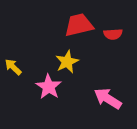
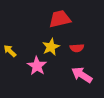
red semicircle: (113, 34) -> (77, 48), moved

